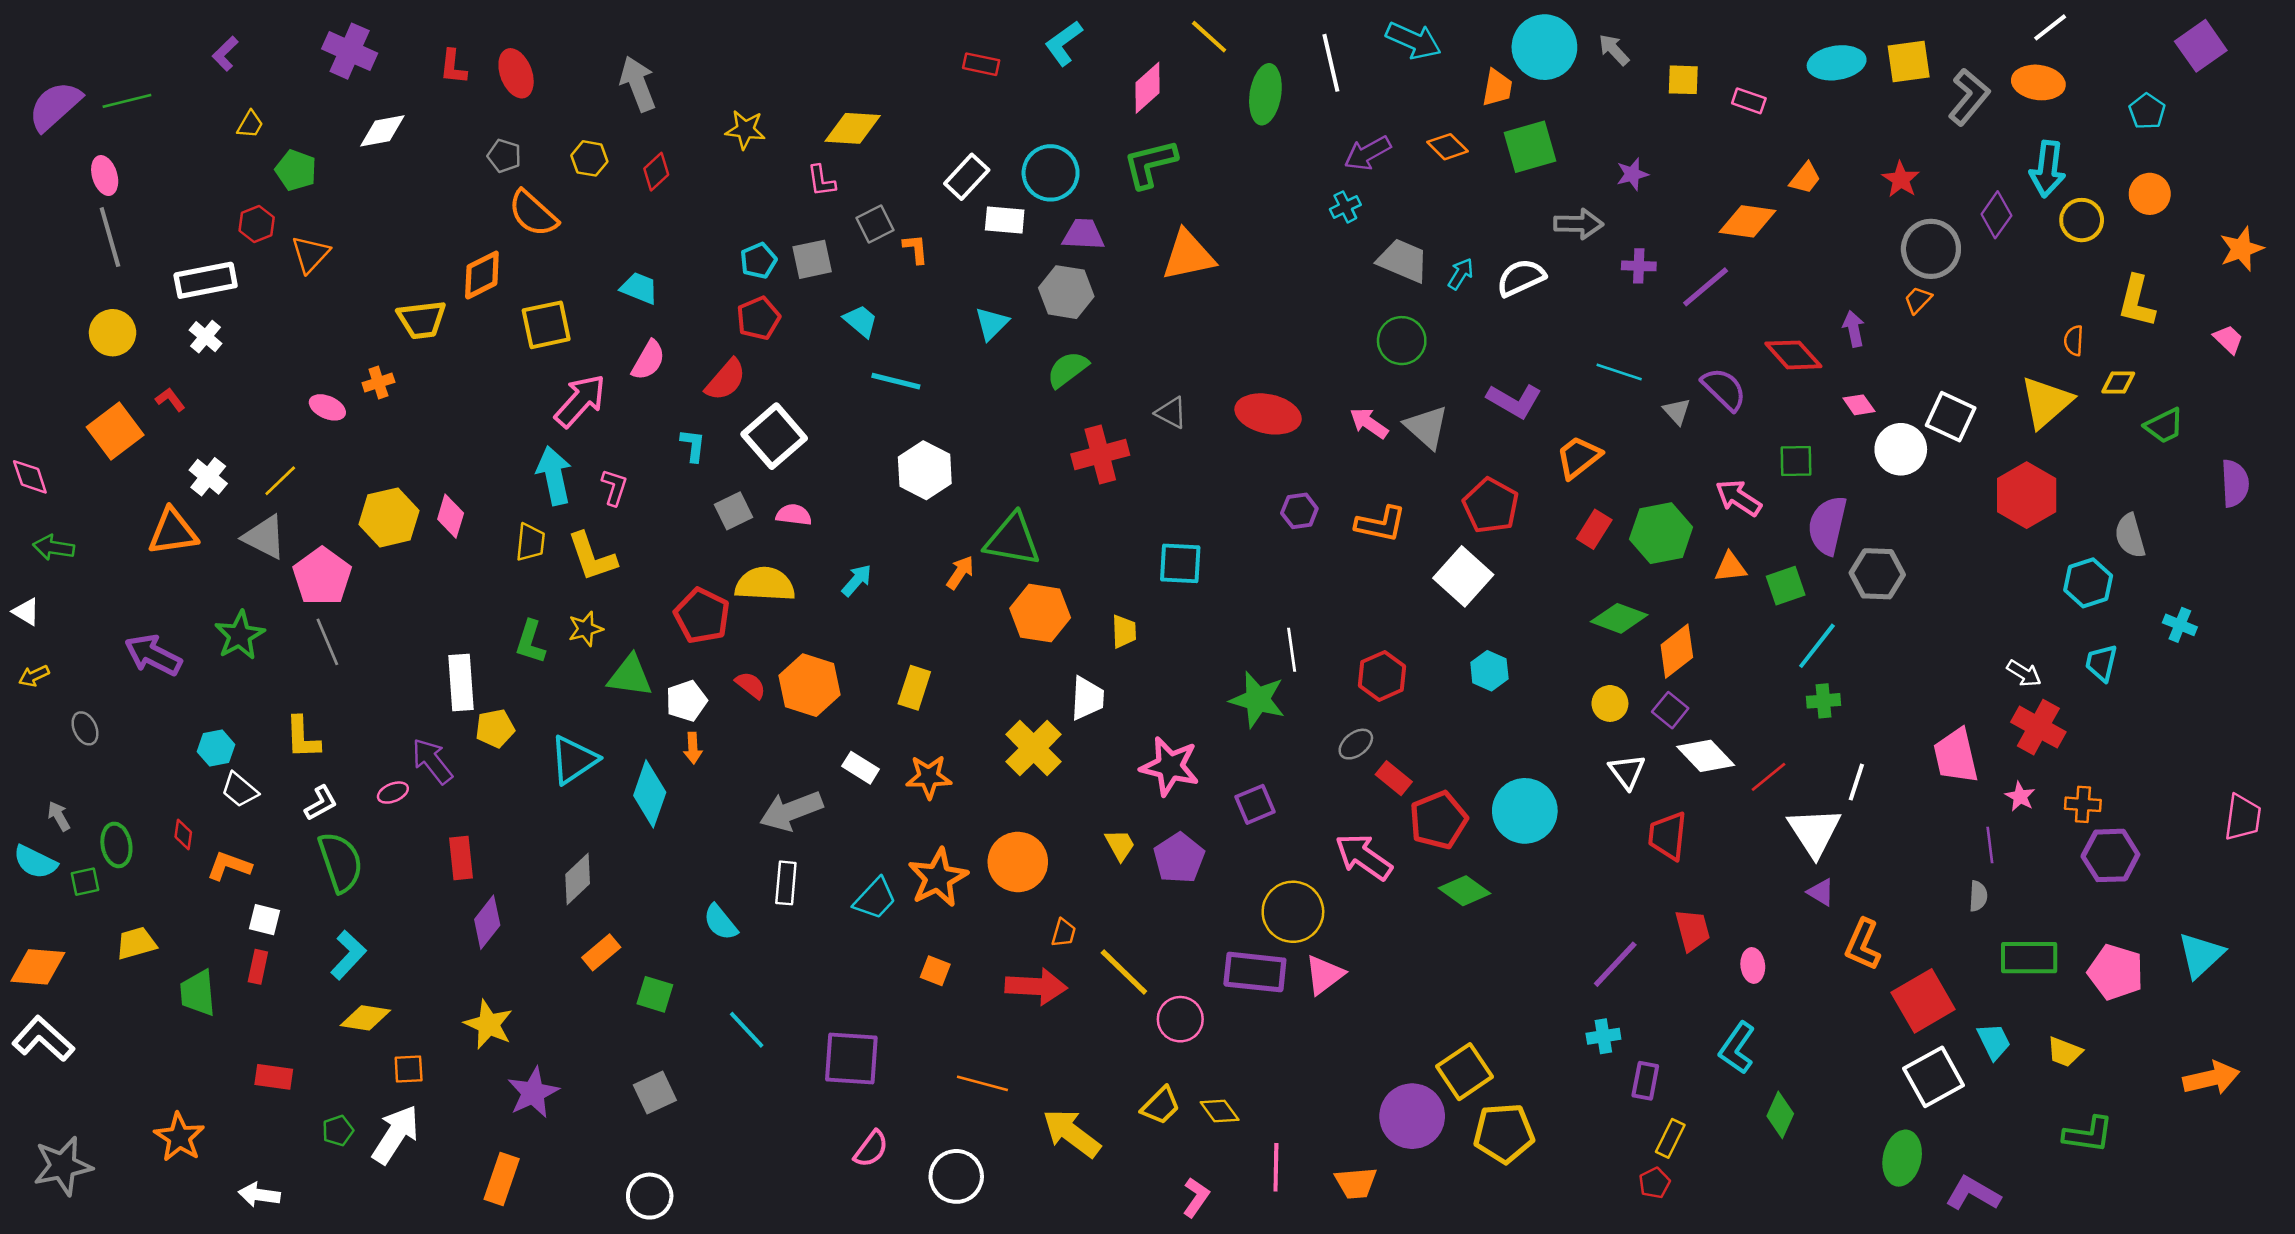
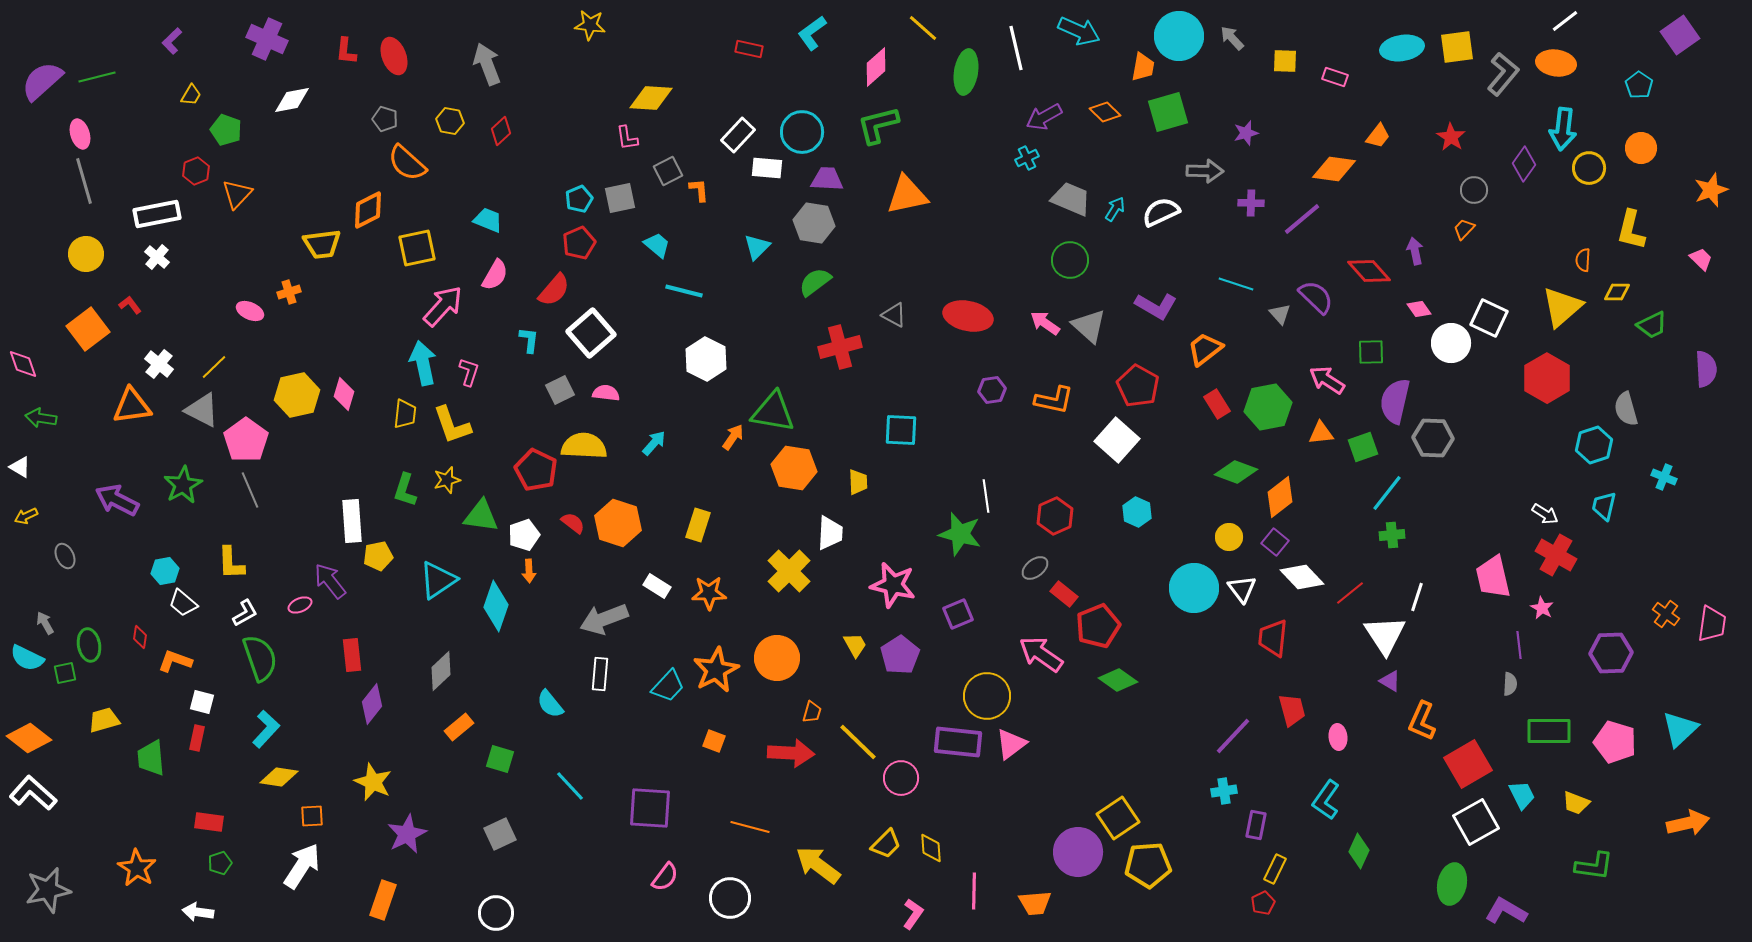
yellow star: (745, 130) -> (590, 25), moved
gray circle: (1931, 249) -> (1474, 190), size x0.6
red rectangle: (1594, 529) -> (1217, 404), turned -64
orange cross: (2083, 804) -> (1666, 614), moved, turned 32
cyan circle: (1525, 811) -> (1194, 588), moved
orange diamond: (38, 967) -> (29, 738), turned 33
yellow diamond: (1220, 1111) -> (931, 848), turned 32
green pentagon: (338, 1131) -> (220, 863), moved

